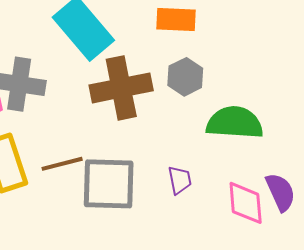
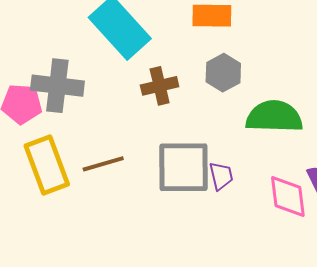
brown cross: (121, 88) -> (160, 86), size x0.6
gray square: (109, 184) -> (184, 167), moved

